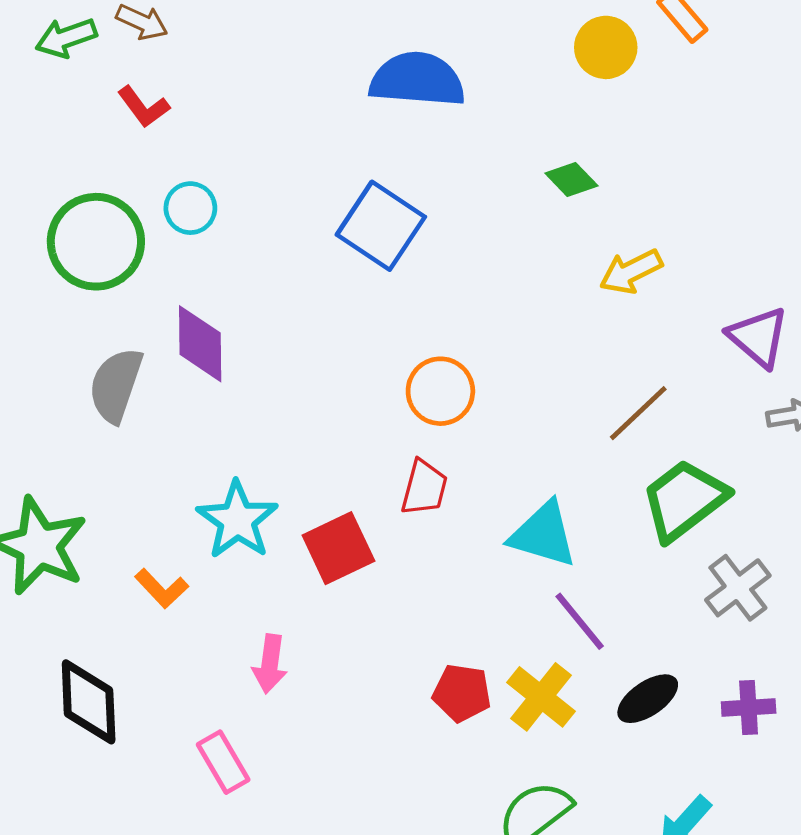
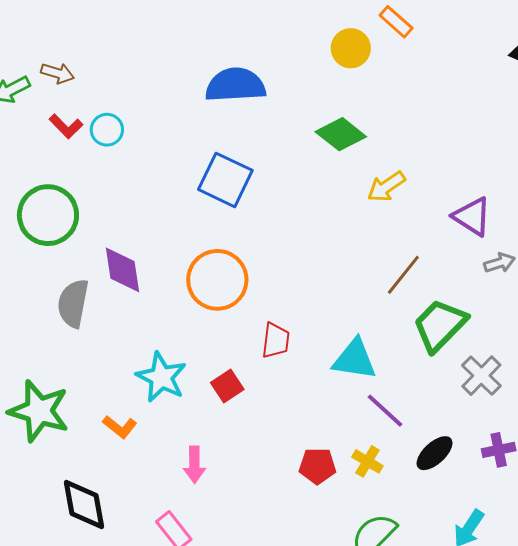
green diamond: (571, 180) -> (341, 134), size x1.5
cyan circle: (190, 208) -> (107, 130), moved
orange circle: (440, 391) -> (217, 280), moved, size x1.4
red square: (338, 548) -> (227, 386), size x0.7
yellow cross: (541, 697) -> (367, 461), size x0.7

